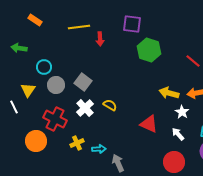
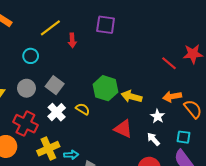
yellow line: (79, 27) -> (50, 28), turned -30
green hexagon: (149, 50) -> (106, 88), moved
cyan circle: (44, 67) -> (31, 56), moved
yellow arrow: (169, 93) -> (132, 97), moved
yellow cross: (77, 143) -> (48, 149), size x1.5

